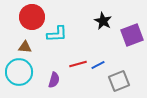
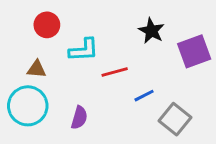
red circle: (32, 17) -> (47, 25), size x0.7
red line: (78, 64) -> (115, 72), moved
gray square: (119, 81) -> (175, 119), turned -30

